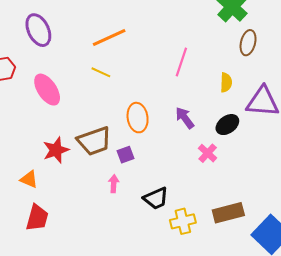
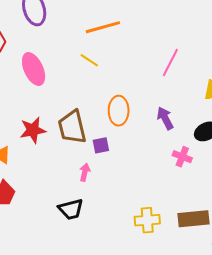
brown trapezoid: (94, 141) -> (72, 127), turned 87
pink cross: (208, 153) -> (182, 157), turned -30
black trapezoid: (156, 198) -> (71, 209), moved

